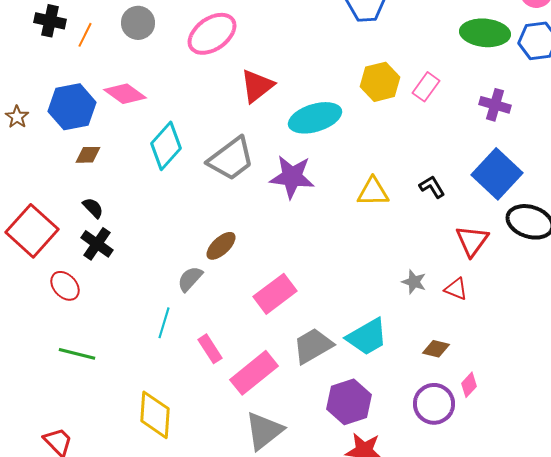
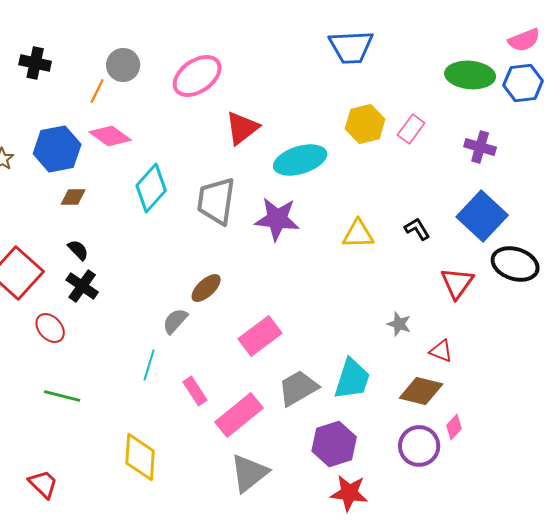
orange line: (85, 35) -> (97, 91), moved
gray trapezoid: (231, 159) -> (216, 201), turned 135
red triangle: (456, 289) -> (441, 351), moved
cyan trapezoid: (367, 337) -> (352, 379), turned -42
brown diamond: (436, 349) -> (421, 391), size x1.6

